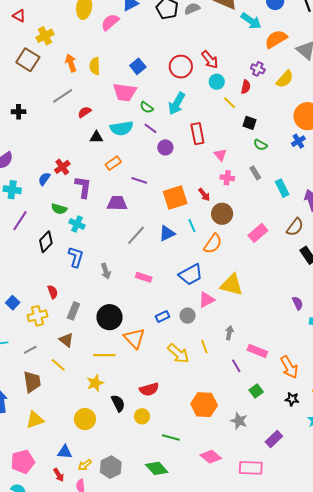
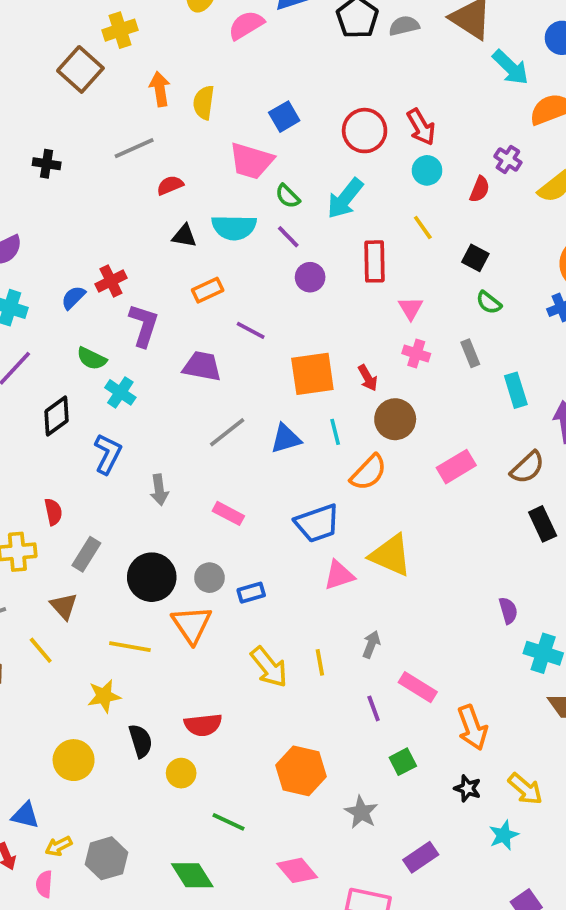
yellow line: (230, 103) -> (423, 227), moved
gray circle: (188, 316) -> (209, 578), moved

